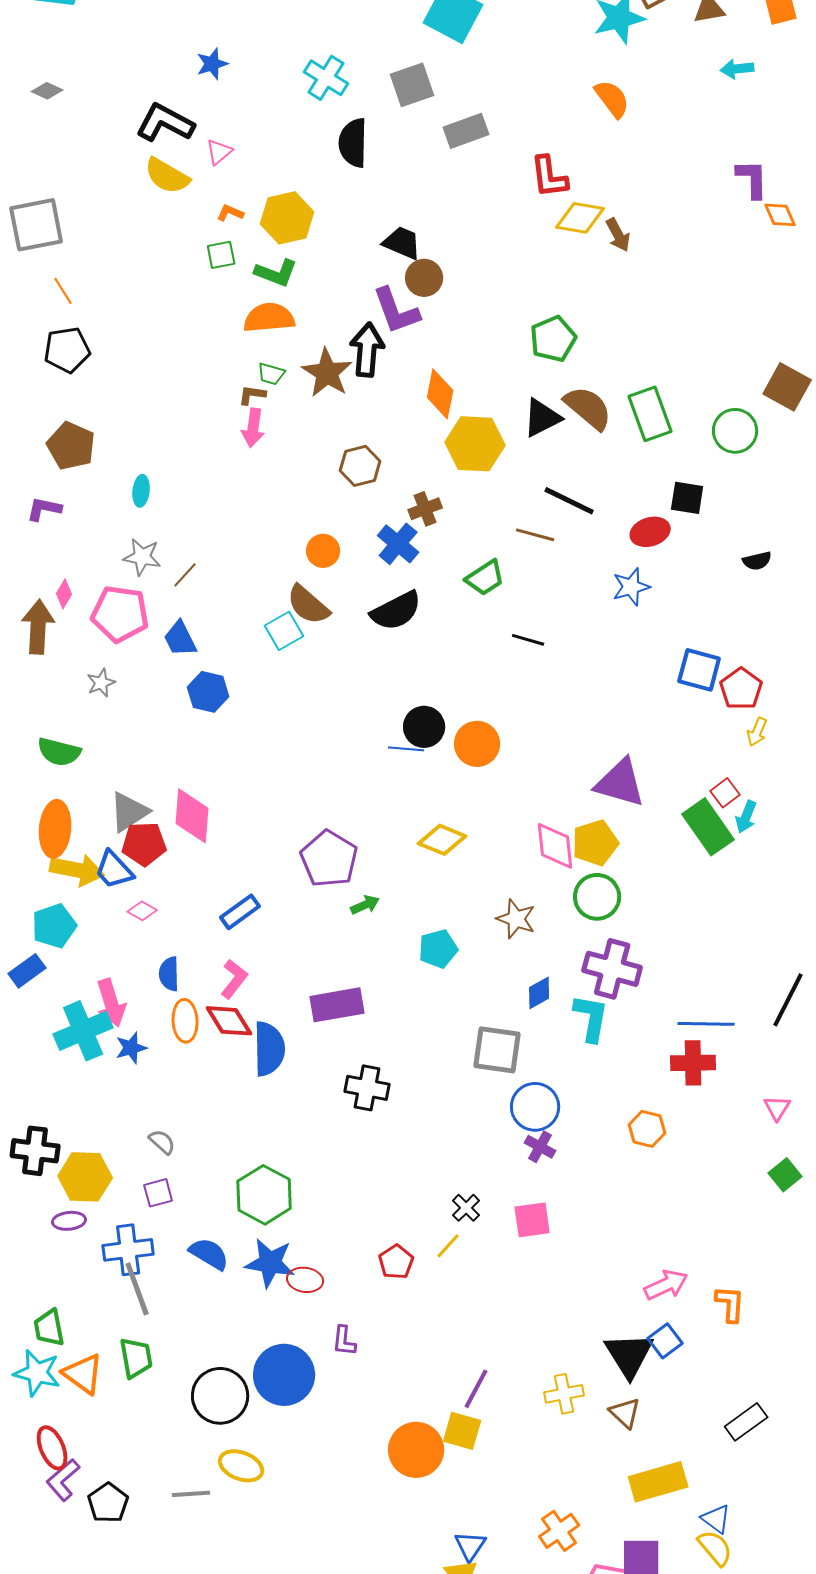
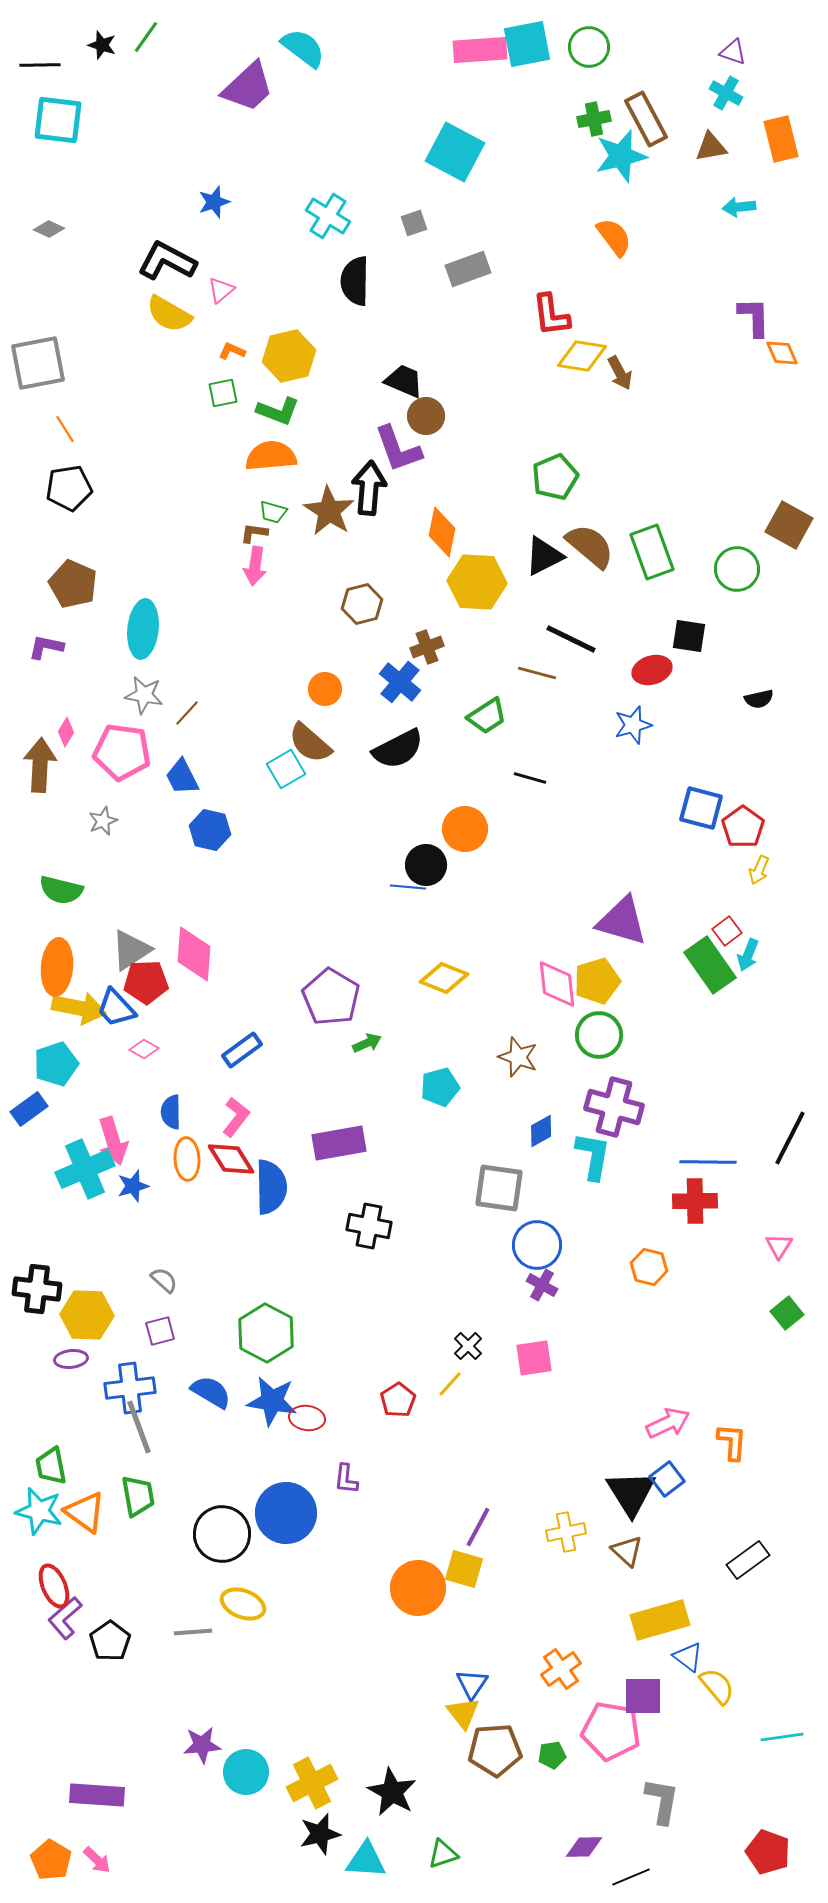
gray square: (412, 85) -> (414, 223), size x0.6
cyan ellipse: (141, 491) -> (143, 629), size x1.8
orange circle: (477, 744) -> (465, 829), moved
blue triangle: (716, 1519) -> (688, 1657), moved

